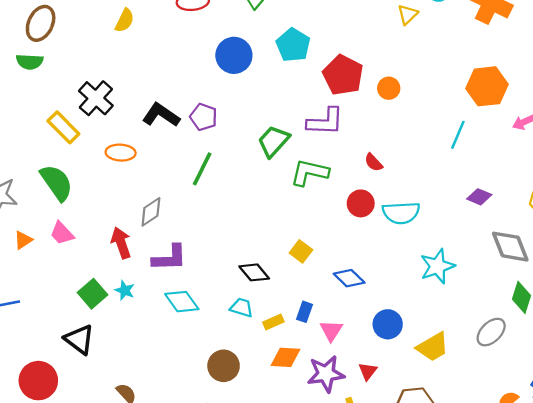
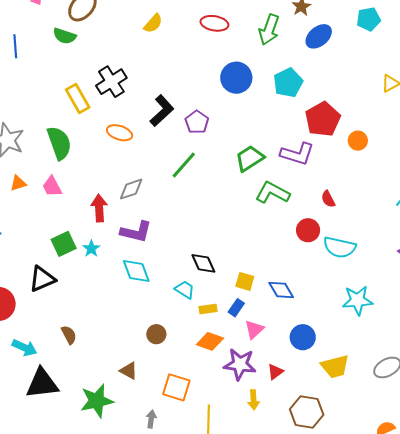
black L-shape: (161, 115) -> (162, 111), turned 88
yellow square: (301, 251) -> (245, 281), moved, turned -36
black triangle: (79, 339) -> (42, 279), turned 44
brown circle: (224, 366) -> (156, 334), size x0.7

